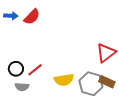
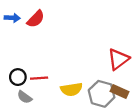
red line: (35, 70) -> (39, 78), turned 35
gray semicircle: (22, 87) -> (25, 97), turned 32

